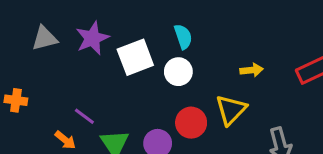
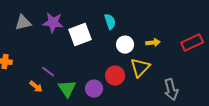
purple star: (92, 38) -> (53, 23), turned 30
white circle: (178, 72) -> (125, 45), moved

